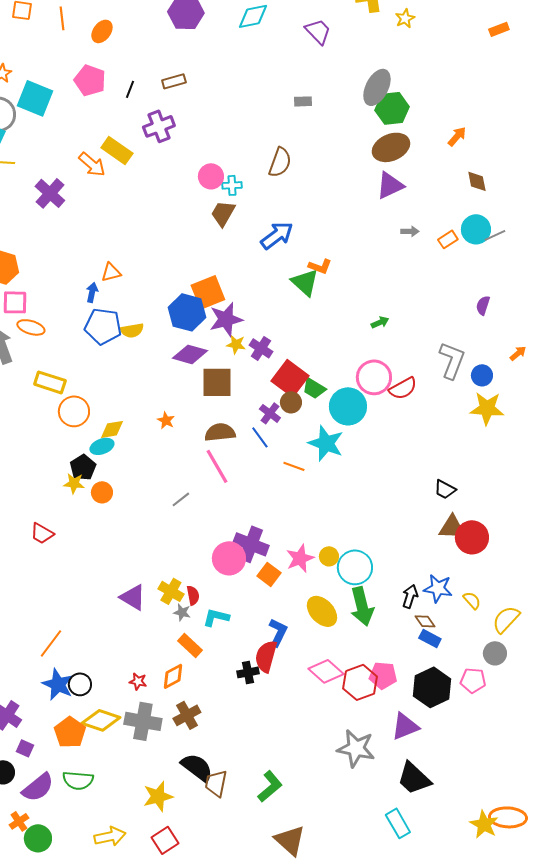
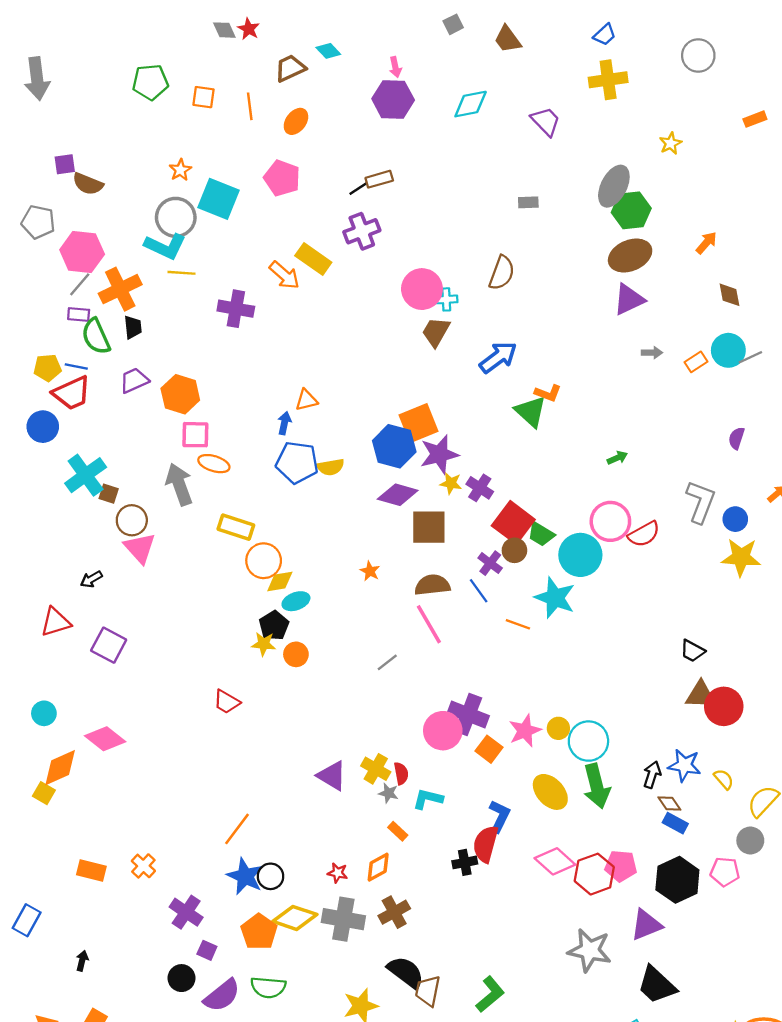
yellow star: (405, 18) -> (671, 143), moved
black line: (130, 89) -> (358, 188), moved, turned 36
pink circle: (211, 176) -> (422, 289), size x1.4
purple cross: (50, 193) -> (236, 309), turned -32
yellow diamond: (112, 429) -> (280, 582), moved
orange rectangle: (190, 645) -> (398, 831), size x0.7

